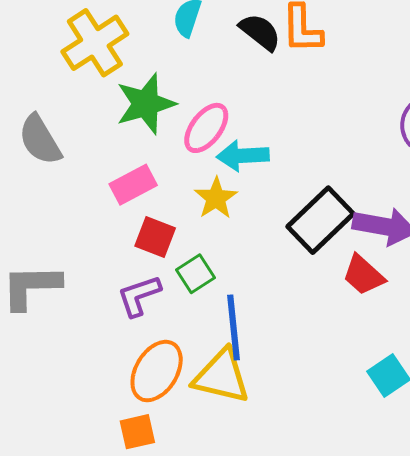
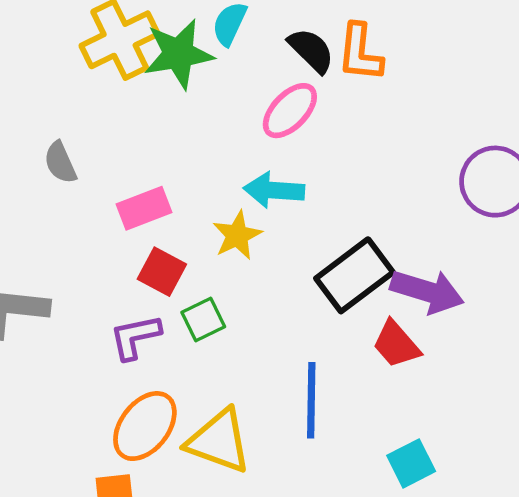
green star: (146, 104) -> (178, 54), moved
pink ellipse: (206, 128) -> (290, 111), moved
gray semicircle: (40, 140) -> (60, 163), moved, size x0.7
blue line: (233, 328) -> (311, 400), moved

